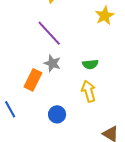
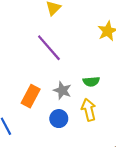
gray star: (52, 63) -> (62, 90), moved
blue circle: (57, 114) -> (59, 119), moved

